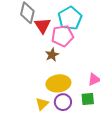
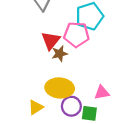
red triangle: (42, 26) -> (51, 41), moved
purple circle: (63, 102) -> (71, 106), moved

